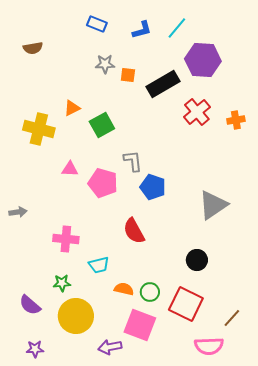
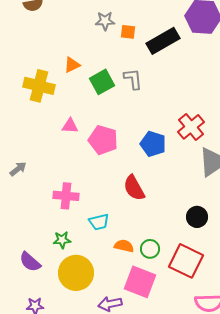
red cross: (197, 112) -> (191, 127), moved
gray L-shape: (133, 161) -> (133, 79), moved
gray arrow: (18, 212) -> (18, 169), turned -30

